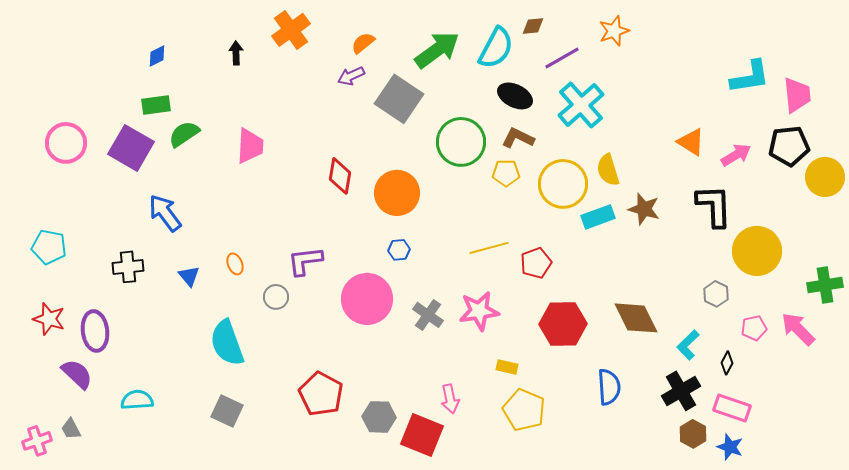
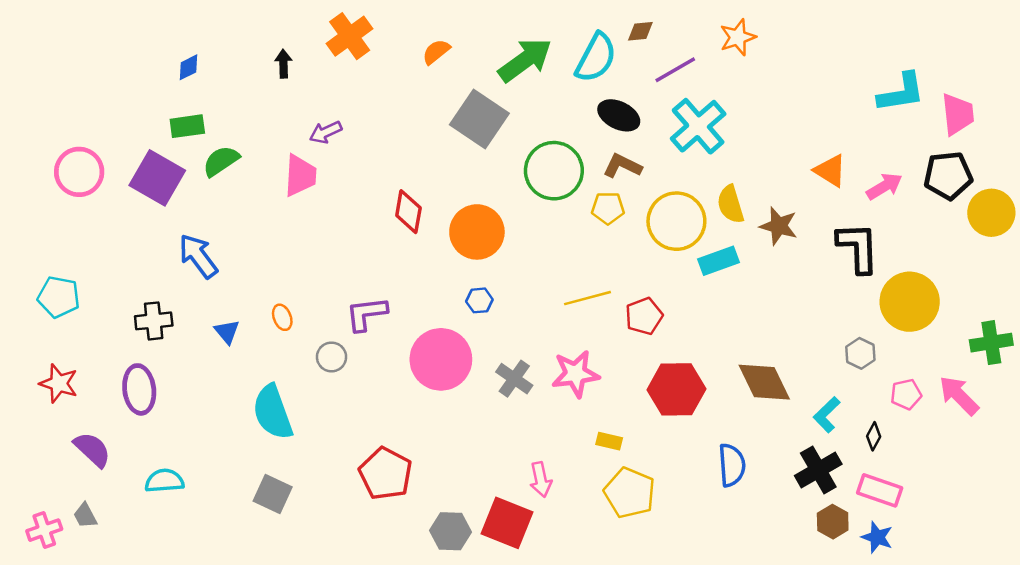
purple arrow: (351, 76) -> (326, 132), moved
brown star: (644, 209) -> (779, 226), moved
purple ellipse: (95, 331) -> (139, 389), moved
gray hexagon: (379, 417) -> (451, 531), moved

